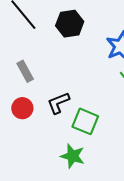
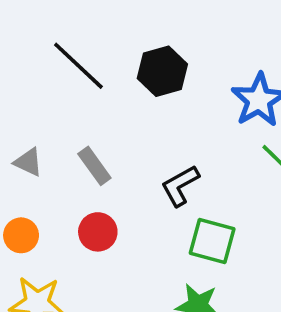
black L-shape: (58, 103) -> (180, 186), moved

